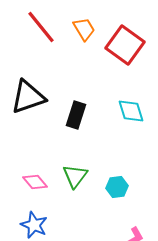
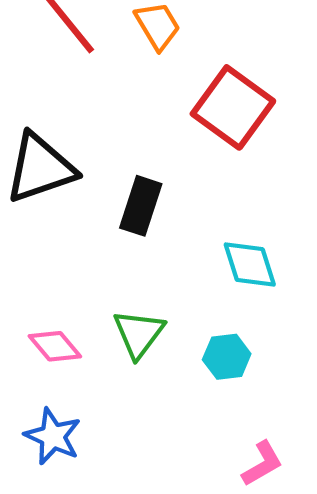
red square: (125, 45) -> (233, 107), moved
cyan diamond: (131, 111) -> (250, 265), moved

